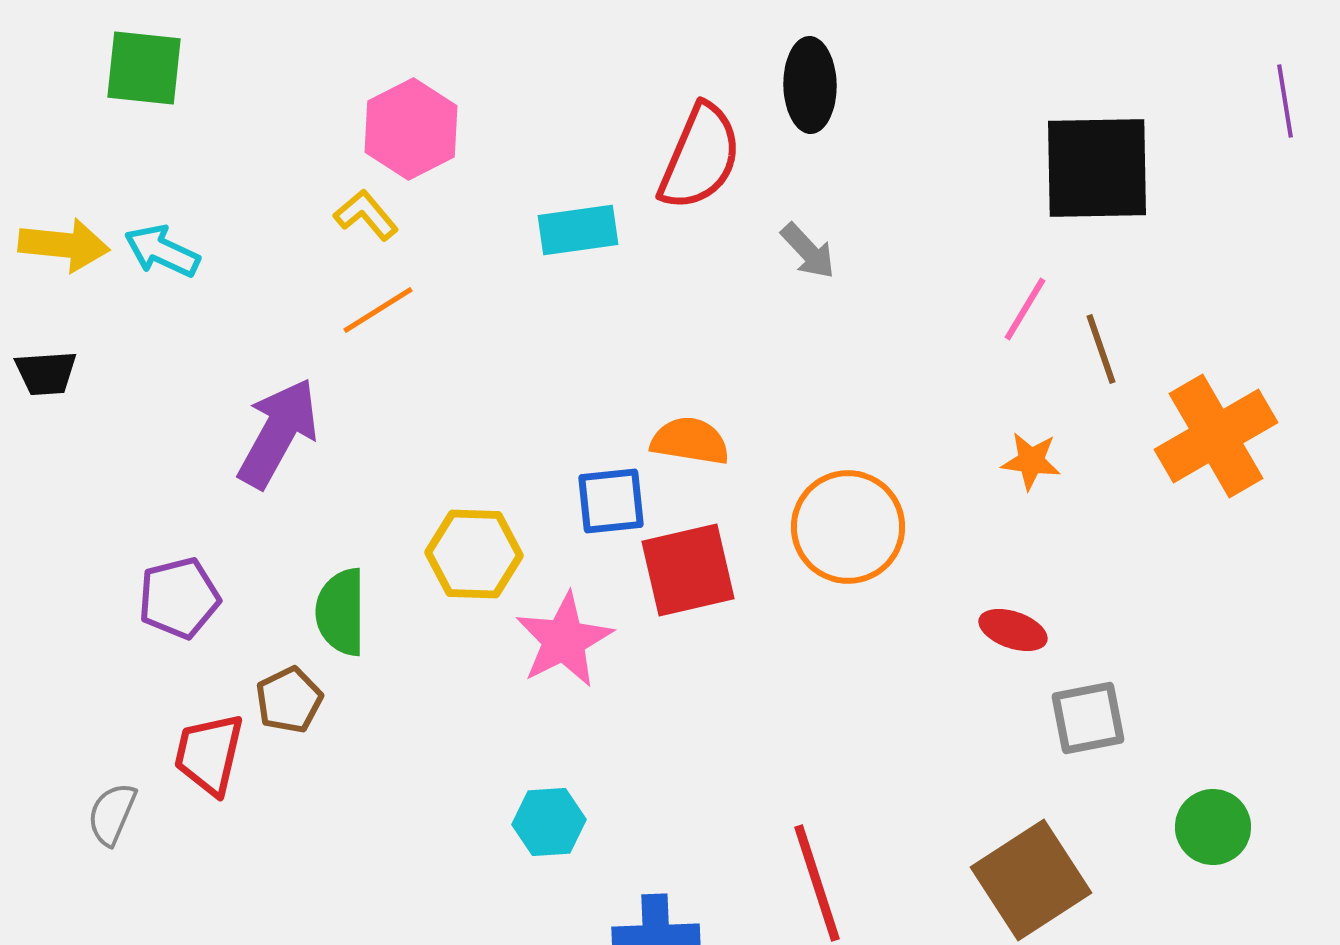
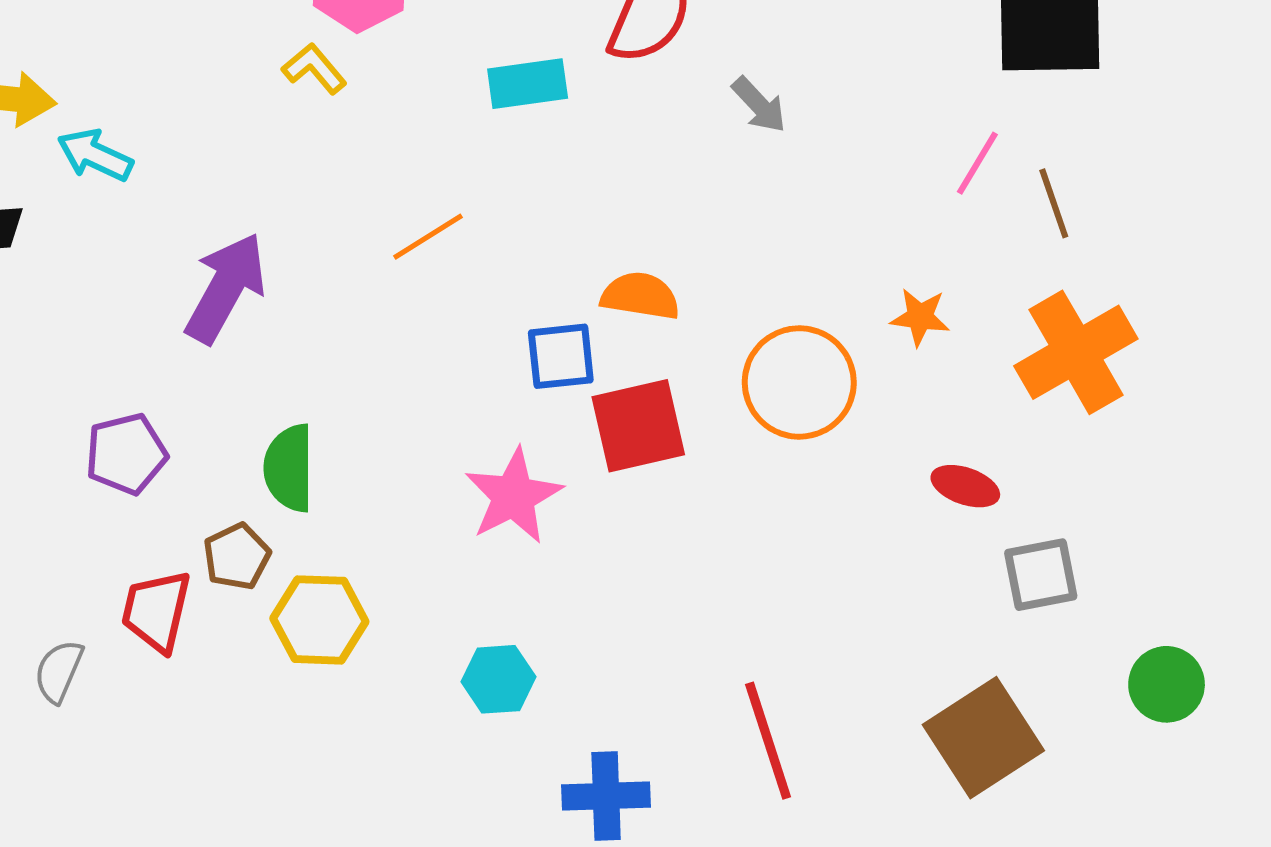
cyan arrow: (162, 251) -> (95, 155), moved
orange line: (378, 310) -> (428, 237), moved
orange cross: (1216, 436) -> (1076, 352), moved
orange star: (1031, 461) -> (920, 317), moved
yellow hexagon: (474, 554) -> (319, 620), moved

